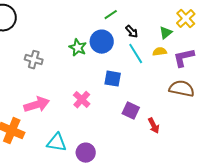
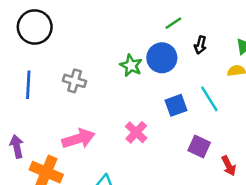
black arrow: (132, 32) -> (200, 45), turned 56
cyan line: (136, 54) -> (209, 99), moved
blue square: (113, 79) -> (176, 105), turned -30

